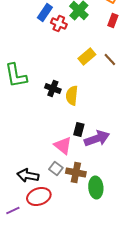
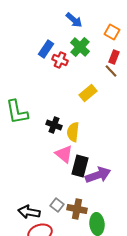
brown line: (110, 60) -> (111, 71), moved
black rectangle: (79, 130) -> (80, 166), size x1.5
pink triangle: (63, 146) -> (64, 154), moved

